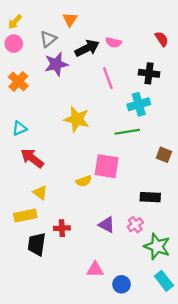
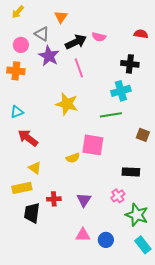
yellow arrow: (15, 22) -> (18, 12), moved
gray triangle: (48, 39) -> (42, 34), turned -49
red semicircle: (162, 39) -> (141, 34), turned -48
pink circle: (14, 44) -> (21, 45), moved
purple star: (56, 64) -> (49, 56), turned -30
pink line: (108, 78) -> (79, 68), moved
orange cross: (18, 81) -> (16, 71), turned -36
purple triangle: (107, 225) -> (84, 200), moved, turned 35
blue circle: (122, 284) -> (106, 240), moved

